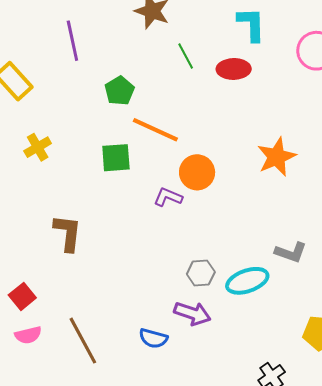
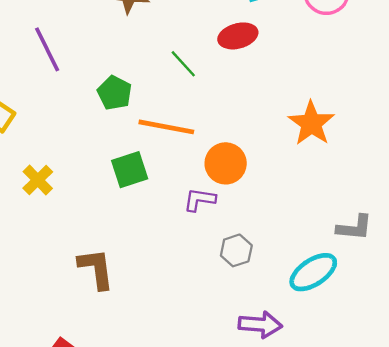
green line: (186, 56) -> (183, 64), moved
gray hexagon: (201, 273) -> (236, 250), moved

